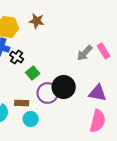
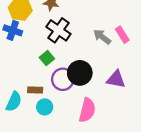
gray arrow: (85, 53) -> (102, 37), turned 84
black cross: (17, 57) -> (58, 30), moved, size x1.6
pink semicircle: (98, 121) -> (87, 110), moved

